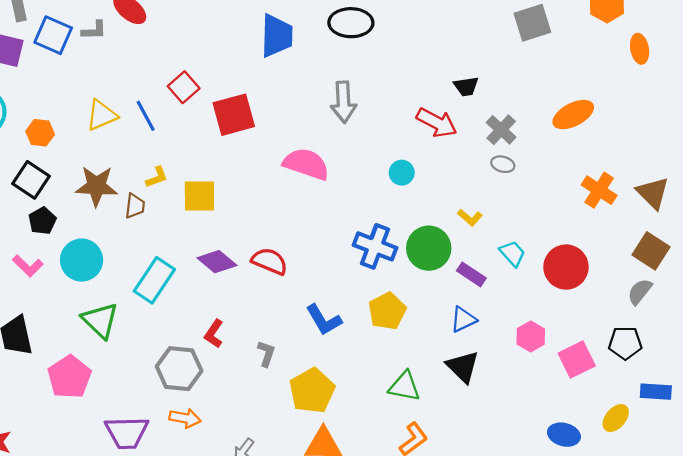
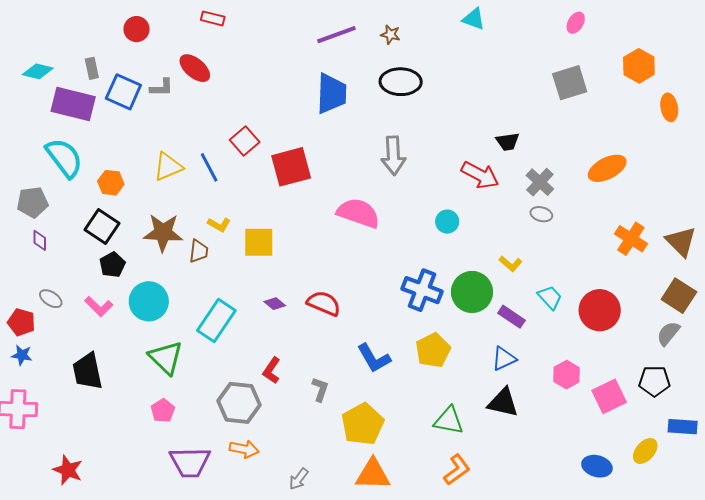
yellow L-shape: (157, 177) -> (219, 225), turned 50
purple diamond: (217, 262) -> (275, 304), size x0.6
black triangle: (463, 367) -> (503, 403), turned -32
pink pentagon: (69, 377) -> (163, 411), moved, size x0.6

